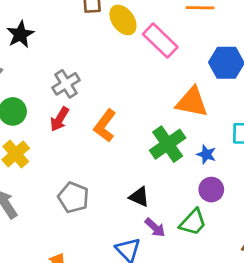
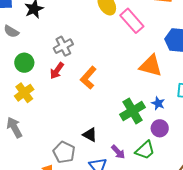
green cross: (168, 144) -> (133, 111), moved
gray pentagon: (73, 197) -> (64, 152), moved
black triangle: (139, 197) -> (90, 135), moved

